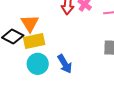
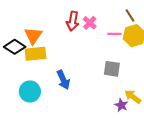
cyan circle: (38, 64) -> (30, 91), moved

